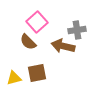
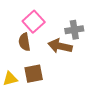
brown semicircle: (28, 42) -> (24, 42), turned 36

